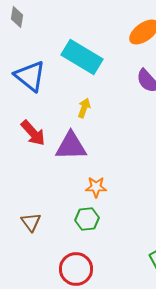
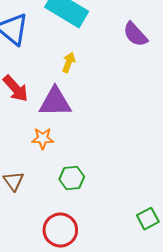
orange star: (96, 187) -> (43, 138), moved

